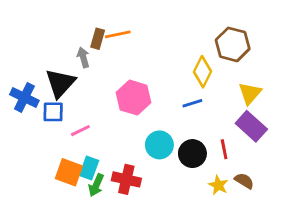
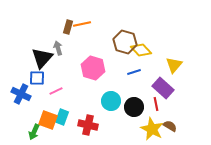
brown hexagon: (233, 44) -> (125, 42), moved
gray arrow: (83, 57) -> (58, 48), moved
yellow diamond: (202, 72) -> (141, 50), turned -70
blue cross: (24, 98) -> (21, 94), moved
purple rectangle: (251, 126) -> (163, 88), moved
green arrow: (96, 185) -> (34, 132), moved
yellow star: (218, 185) -> (152, 129), size x1.6

